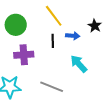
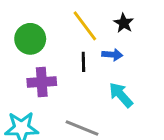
black star: (95, 26) -> (124, 23), moved

